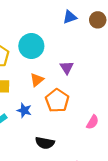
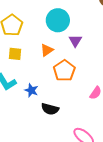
cyan circle: (31, 46) -> (58, 20), moved
blue star: (24, 110) -> (31, 90), moved

